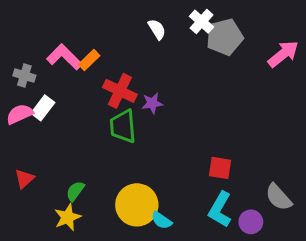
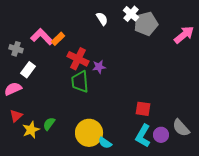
pink semicircle: (20, 114) -> (13, 89), moved
yellow star: (67, 217) -> (31, 130), moved
purple circle: (251, 222) -> (161, 135), moved

